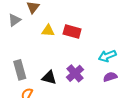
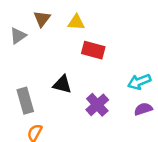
yellow triangle: (48, 31) -> (76, 22), moved
black triangle: (49, 78) -> (62, 84), moved

